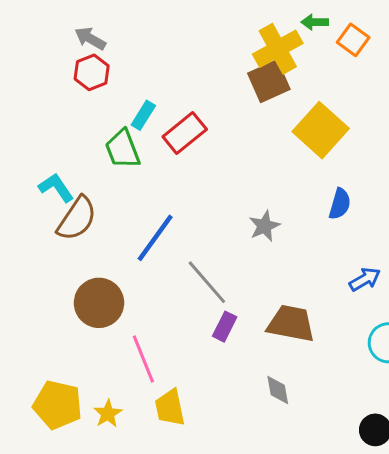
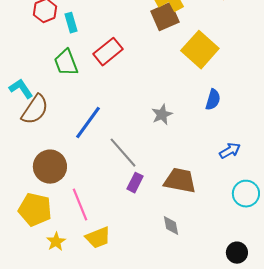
cyan rectangle: (143, 115) -> (71, 23), moved, turned -48
yellow pentagon: (58, 405) -> (35, 210), moved
yellow trapezoid: (170, 408) -> (98, 238), turned -100

